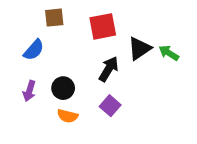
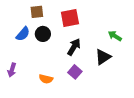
black triangle: (139, 48) -> (103, 57), moved
black circle: (63, 88) -> (43, 34), moved
purple arrow: (29, 91) -> (12, 70), moved

